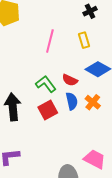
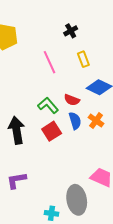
black cross: (90, 11) -> (71, 31), moved
pink line: (50, 41) -> (49, 62), turned -35

